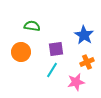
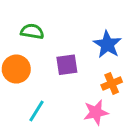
cyan line: (52, 70) -> (36, 111), moved

